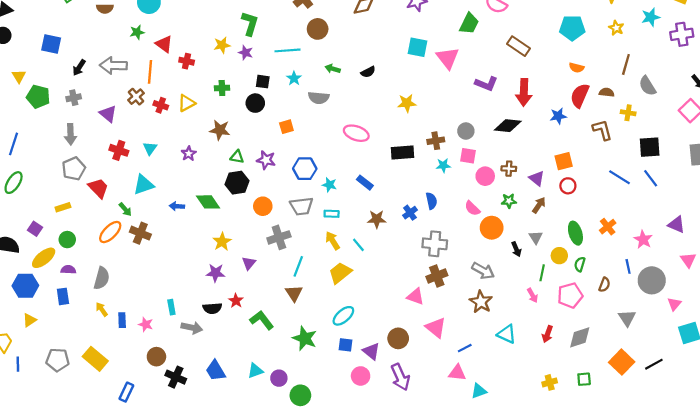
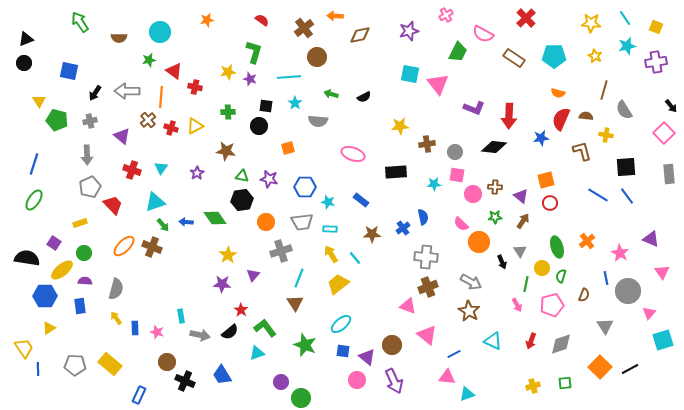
brown rectangle: (518, 46) -> (514, 58), moved
brown cross: (436, 141) -> (427, 144), moved
green arrow: (125, 209) -> (163, 225), moved
black semicircle: (212, 308) -> (230, 332), moved, turned -36
cyan triangle: (255, 371) -> (257, 353), moved

